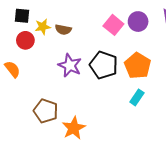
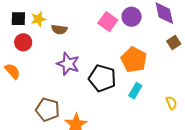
yellow star: (43, 27) -> (38, 19), moved
black pentagon: (104, 65) -> (102, 78), moved

